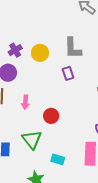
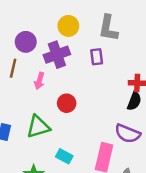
purple cross: (15, 50) -> (57, 55), moved, size x1.5
green triangle: (32, 140) -> (38, 127), turned 40

